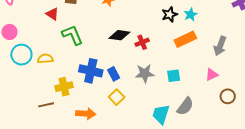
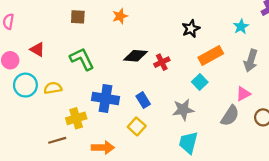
red triangle: (52, 14) -> (37, 50), moved
cyan star: (191, 14) -> (241, 27), moved
gray star: (145, 73) -> (183, 110), moved
blue rectangle: (114, 74) -> (143, 100), moved
cyan square: (174, 76) -> (200, 82), moved, turned -32
gray semicircle: (185, 106) -> (230, 116), moved

